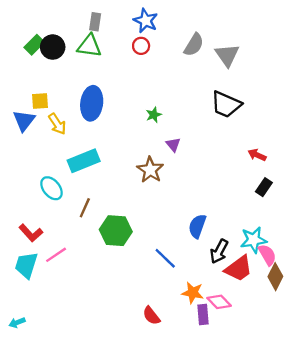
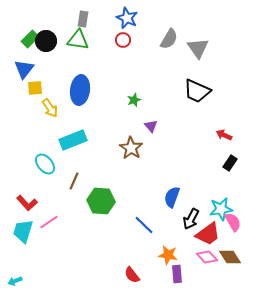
blue triangle: (24, 120) -> (24, 69), moved
brown diamond: (275, 277) -> (230, 257), moved, turned -60
pink diamond: (219, 302) -> (207, 257), moved

